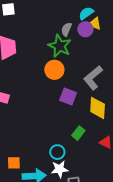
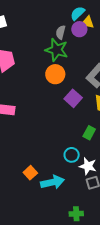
purple square: (68, 96) -> (73, 98), turned 30
orange square: (14, 163) -> (30, 173), turned -32
white star: (60, 169) -> (88, 166), moved, turned 30

